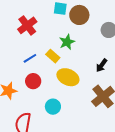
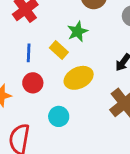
blue line: (30, 58) -> (29, 53), turned -56
yellow ellipse: (68, 77) -> (79, 78), turned -50

